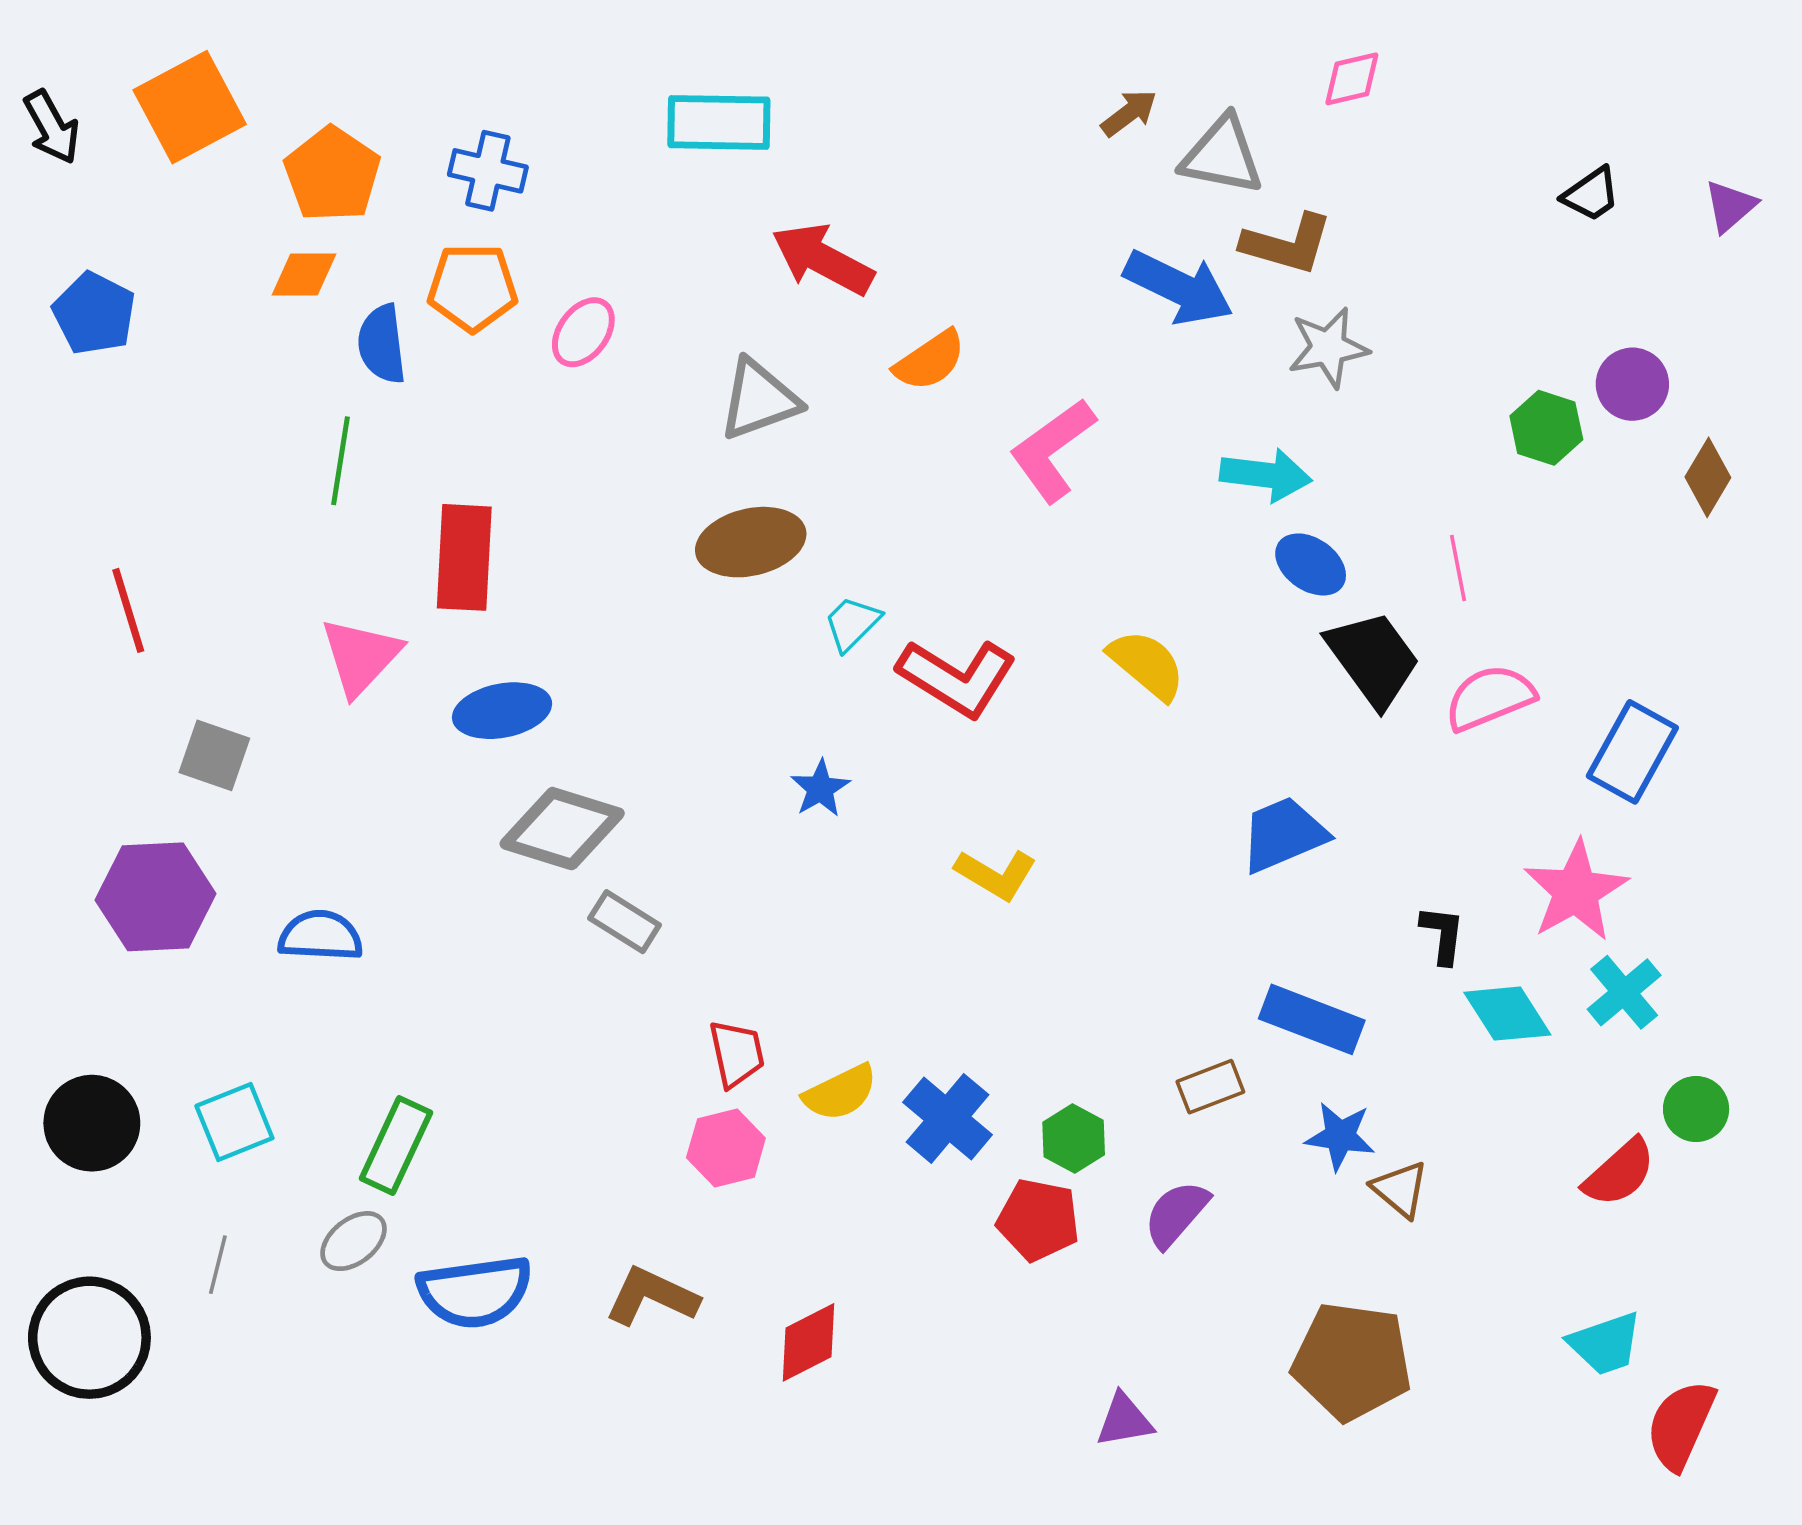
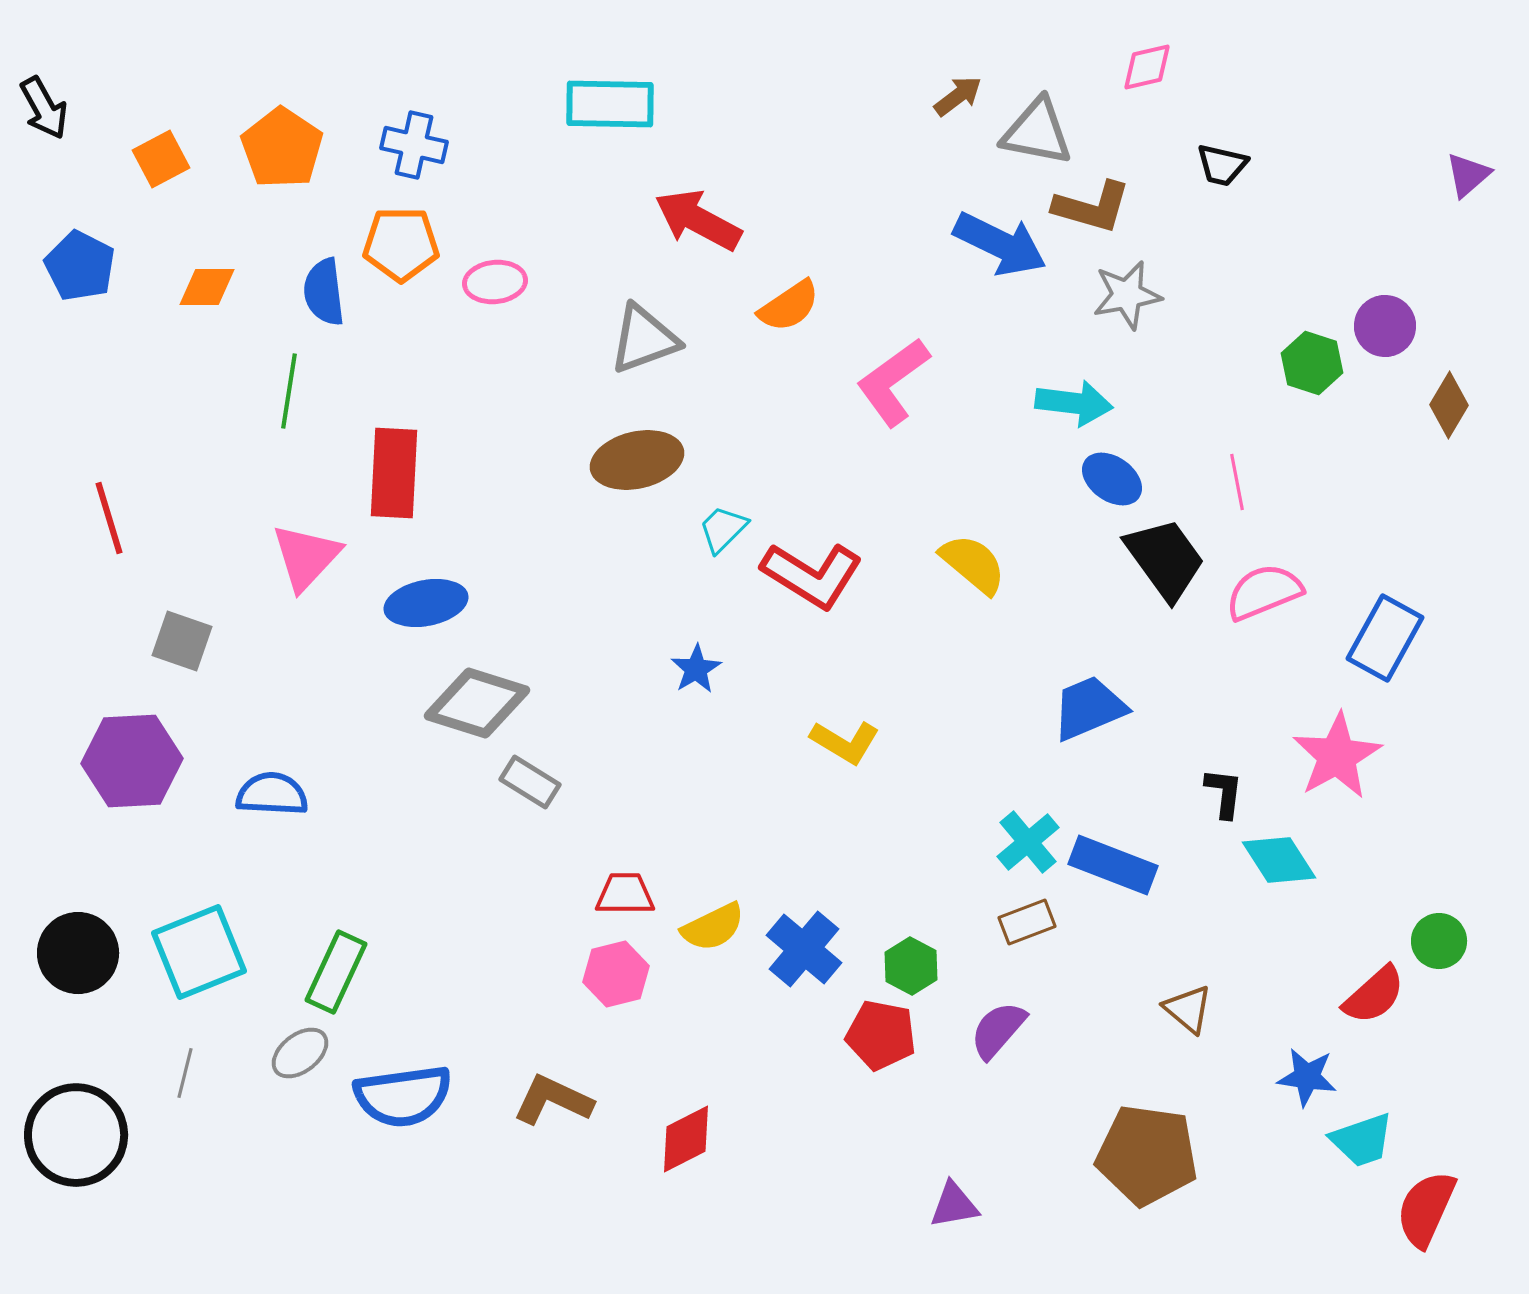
orange square: (190, 107) -> (161, 159), moved, size x0.6
black trapezoid: (1591, 194) -> (1222, 165), moved, turned 48
orange diamond: (304, 275) -> (207, 287), moved
pink ellipse: (583, 332) -> (495, 282), turned 48
cyan cross: (1624, 992) -> (1028, 842), moved
red trapezoid: (737, 1054) -> (625, 894), turned -78
cyan square: (234, 1122) -> (199, 952), size x1.4
blue star: (1340, 1136) -> (1307, 1077), moved

